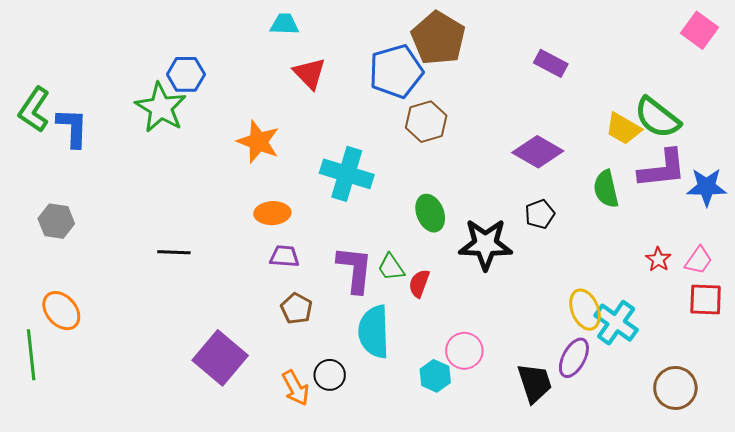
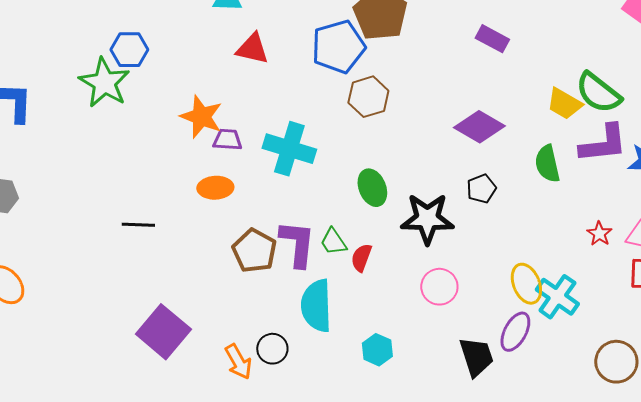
red triangle: (310, 73) -> (252, 49), turned -33
black line: (174, 252) -> (138, 225), moved
purple trapezoid: (284, 256) -> (227, 140), moved
brown pentagon: (296, 309) -> (254, 251), moved, size x1.4
pink circle: (464, 351) -> (439, 287), moved

